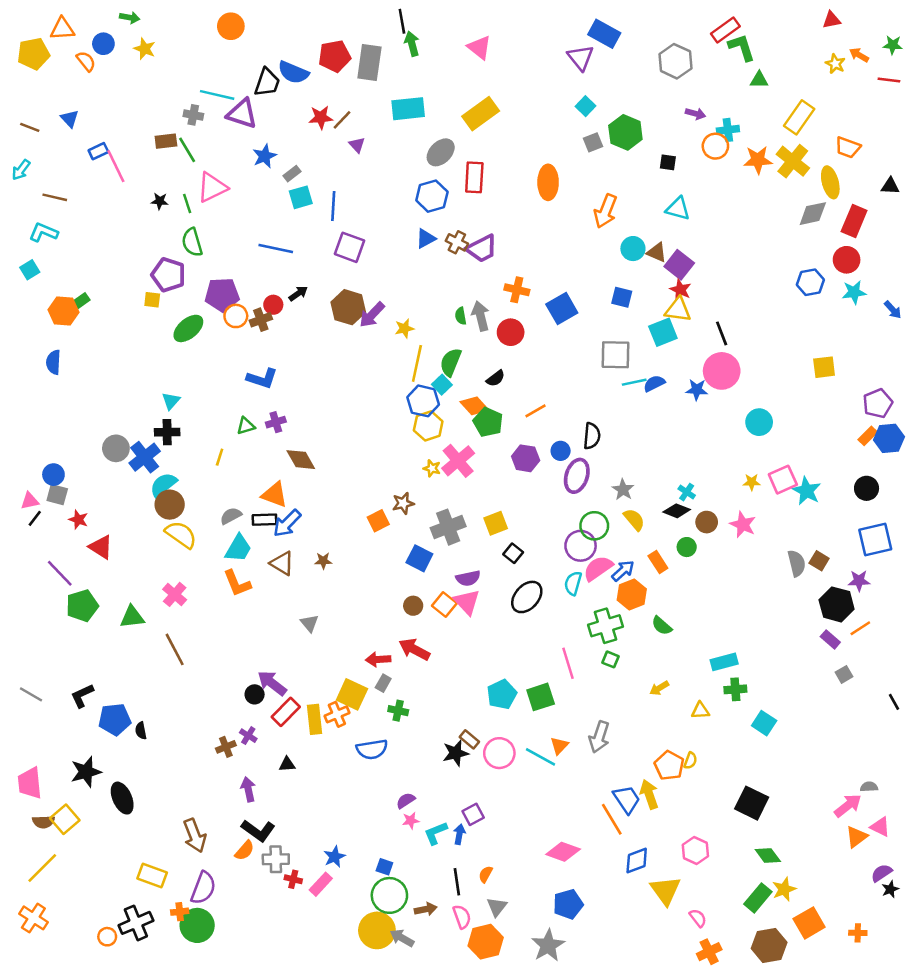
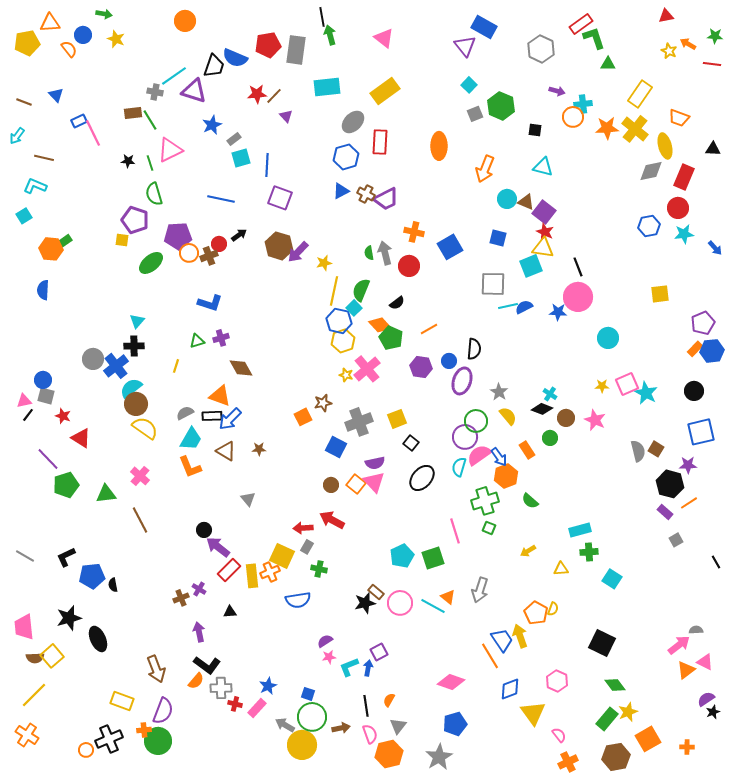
cyan line: (217, 95) -> (174, 76), turned -48
blue arrow: (623, 571) -> (499, 457), turned 96
black circle: (255, 694) -> (204, 530), moved
orange triangle: (559, 746) -> (448, 597), turned -35
gray arrow: (402, 938) -> (285, 725), moved

